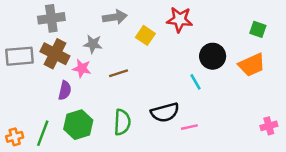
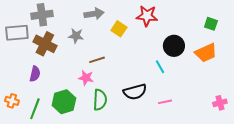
gray rectangle: (20, 56) -> (17, 33), moved
pink star: (82, 68) -> (86, 78), moved
purple semicircle: (65, 90) -> (35, 74), moved
pink line: (189, 127) -> (165, 102), moved
orange cross: (15, 137) -> (12, 101), moved, turned 32

